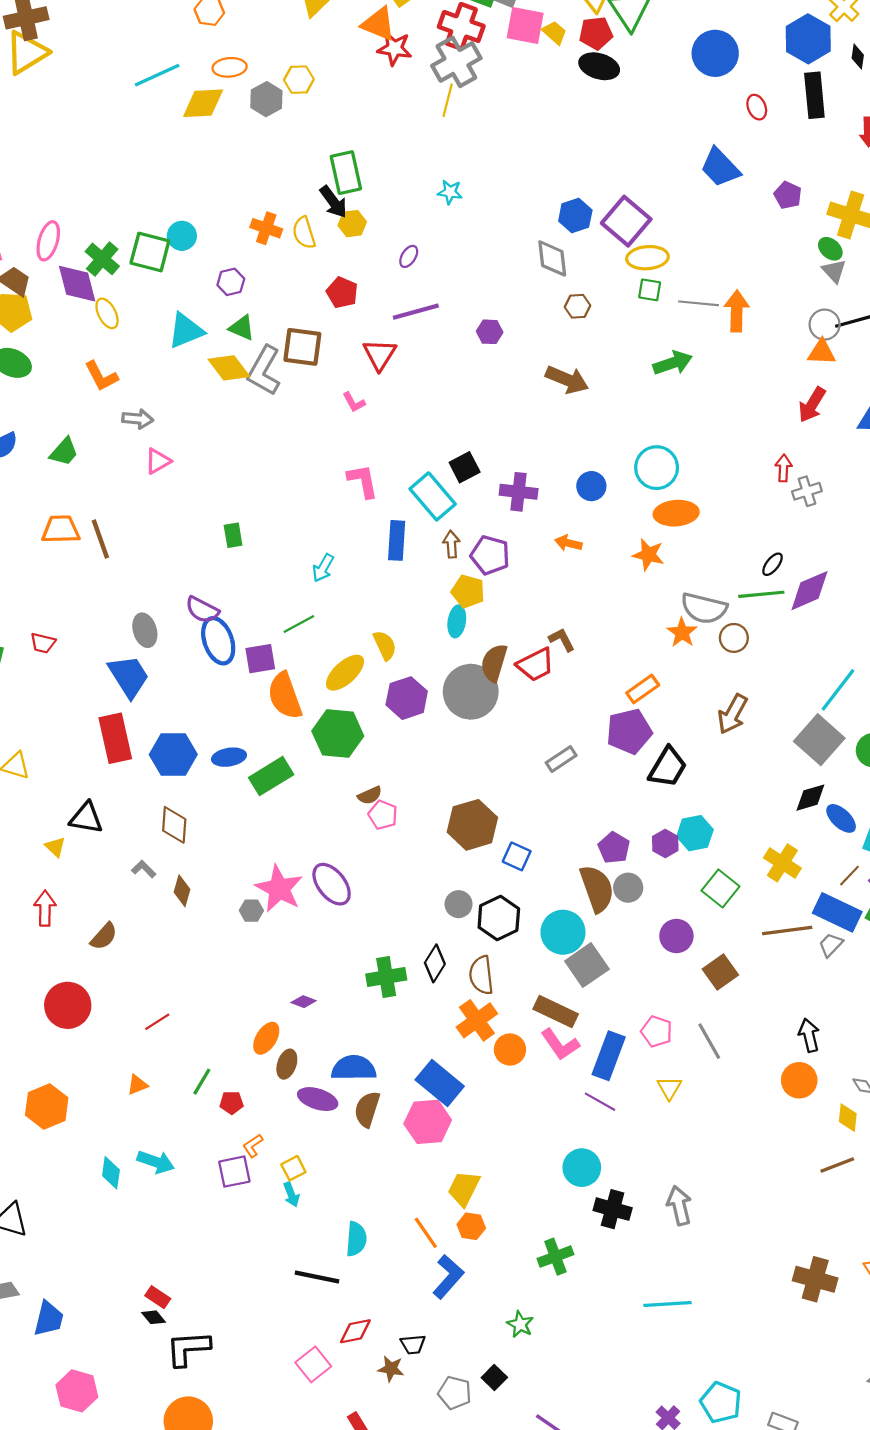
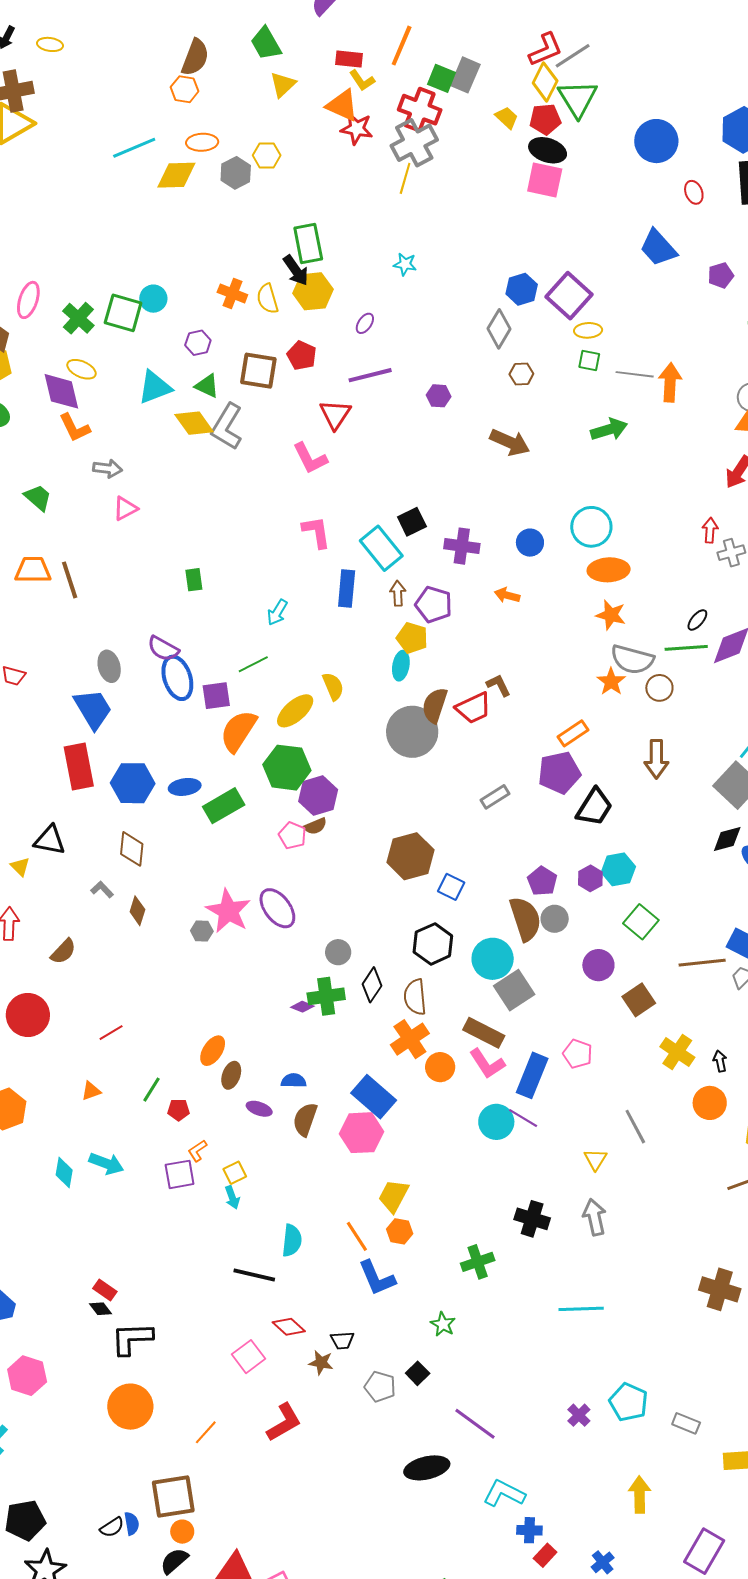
pink square: (525, 25) -> (545, 180), moved
purple pentagon: (788, 195) -> (721, 275), turned 30
yellow hexagon: (352, 224) -> (313, 291), size x1.5
gray diamond: (552, 258) -> (499, 329), turned 36
yellow ellipse: (647, 258) -> (588, 330), size x0.7
purple diamond: (77, 284) -> (61, 391), moved
yellow ellipse: (107, 313) -> (82, 369), turned -40
brown square: (302, 347) -> (258, 371), moved
pink L-shape: (354, 402) -> (310, 458), size x1.6
green trapezoid: (64, 452) -> (38, 498), turned -92
orange star: (648, 555) -> (611, 615), moved
orange semicircle: (285, 696) -> (238, 731), turned 51
purple hexagon: (407, 698) -> (318, 795), moved
brown arrow: (733, 714) -> (656, 759), turned -30
pink pentagon: (383, 815) -> (292, 835), moved
yellow cross: (782, 863) -> (677, 1052), moved
gray circle: (459, 904) -> (338, 952), moved
purple diamond: (304, 1002) -> (302, 1007), moved
black arrow: (809, 1035) -> (720, 1061), size x0.7
gray line: (709, 1041) -> (635, 1127), moved
blue semicircle: (354, 1068) -> (294, 1081), size x0.6
yellow triangle: (669, 1088) -> (595, 1159), moved
purple ellipse: (318, 1099) -> (259, 1109), size x0.7
cyan circle: (582, 1168) -> (496, 1122), moved
blue L-shape: (448, 1277) -> (377, 1278), turned 114
red diamond: (355, 1331) -> (289, 1327), turned 52

